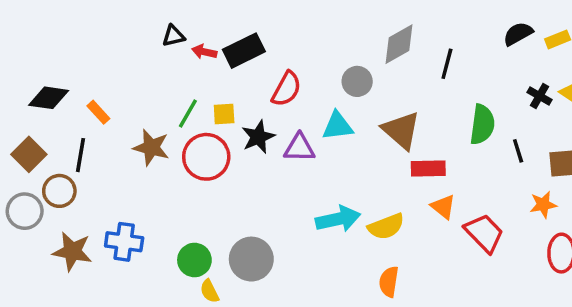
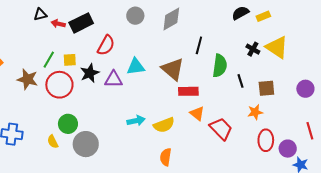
black line: (447, 64) -> (199, 45), moved
gray circle: (357, 81) -> (135, 16), moved
cyan arrow: (338, 219) -> (136, 121), size x0.7
green circle: (194, 260) -> (68, 124), moved
yellow semicircle: (210, 291) -> (53, 142), moved

